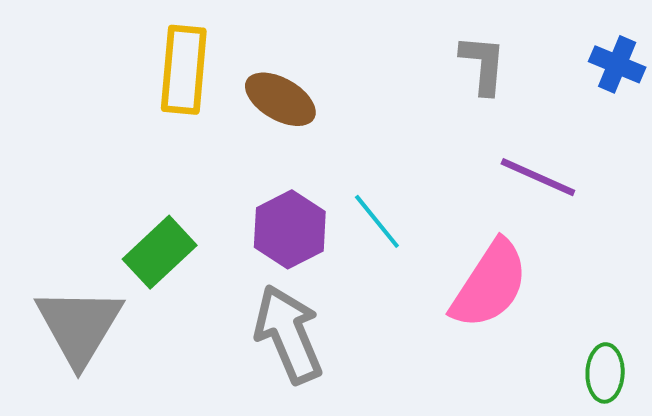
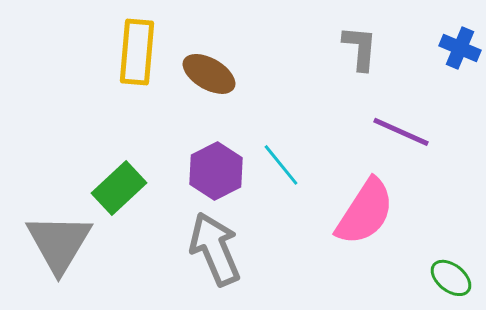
green ellipse: (605, 373) -> (451, 278), turned -54

